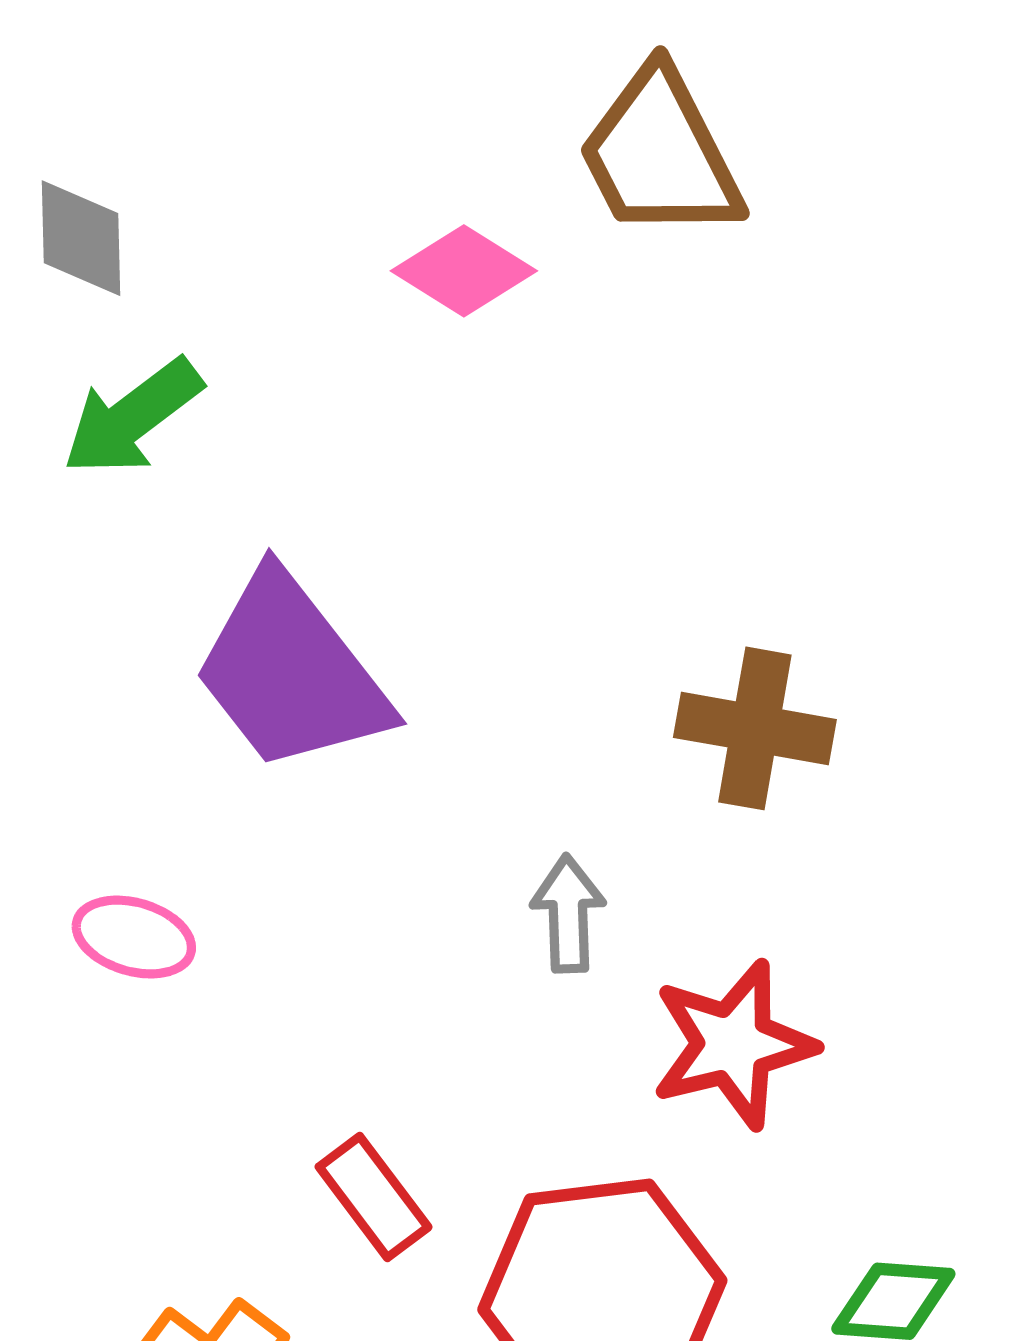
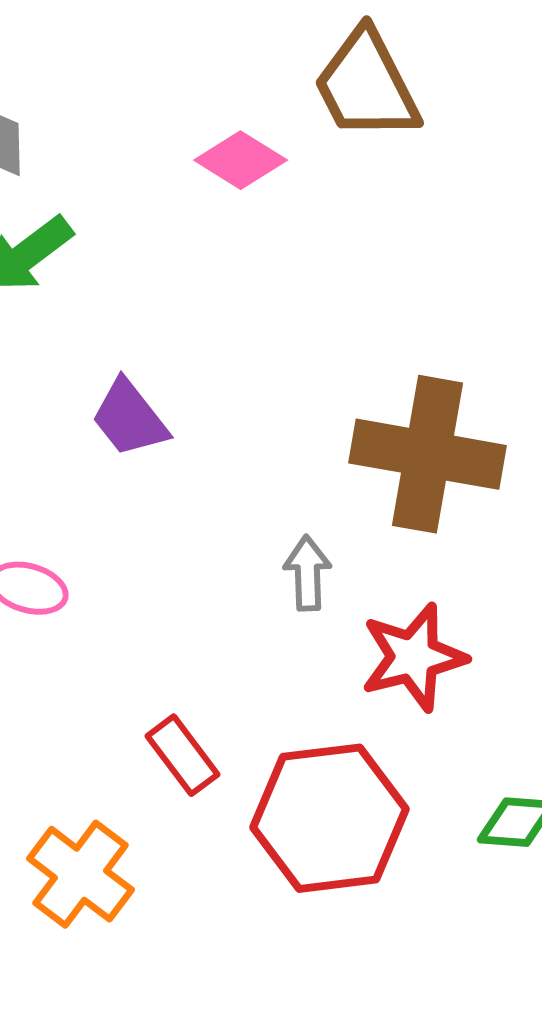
purple trapezoid: (291, 672) -> (130, 418), size x0.6
brown cross: (755, 728) -> (428, 454), size x1.5

